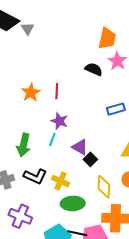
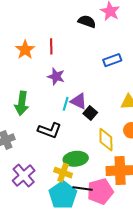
cyan line: (52, 139) -> (66, 104), moved
black L-shape: (35, 176) -> (50, 130), moved
yellow cross: (61, 181) -> (63, 173), moved
purple cross: (20, 216) -> (24, 176), turned 30

